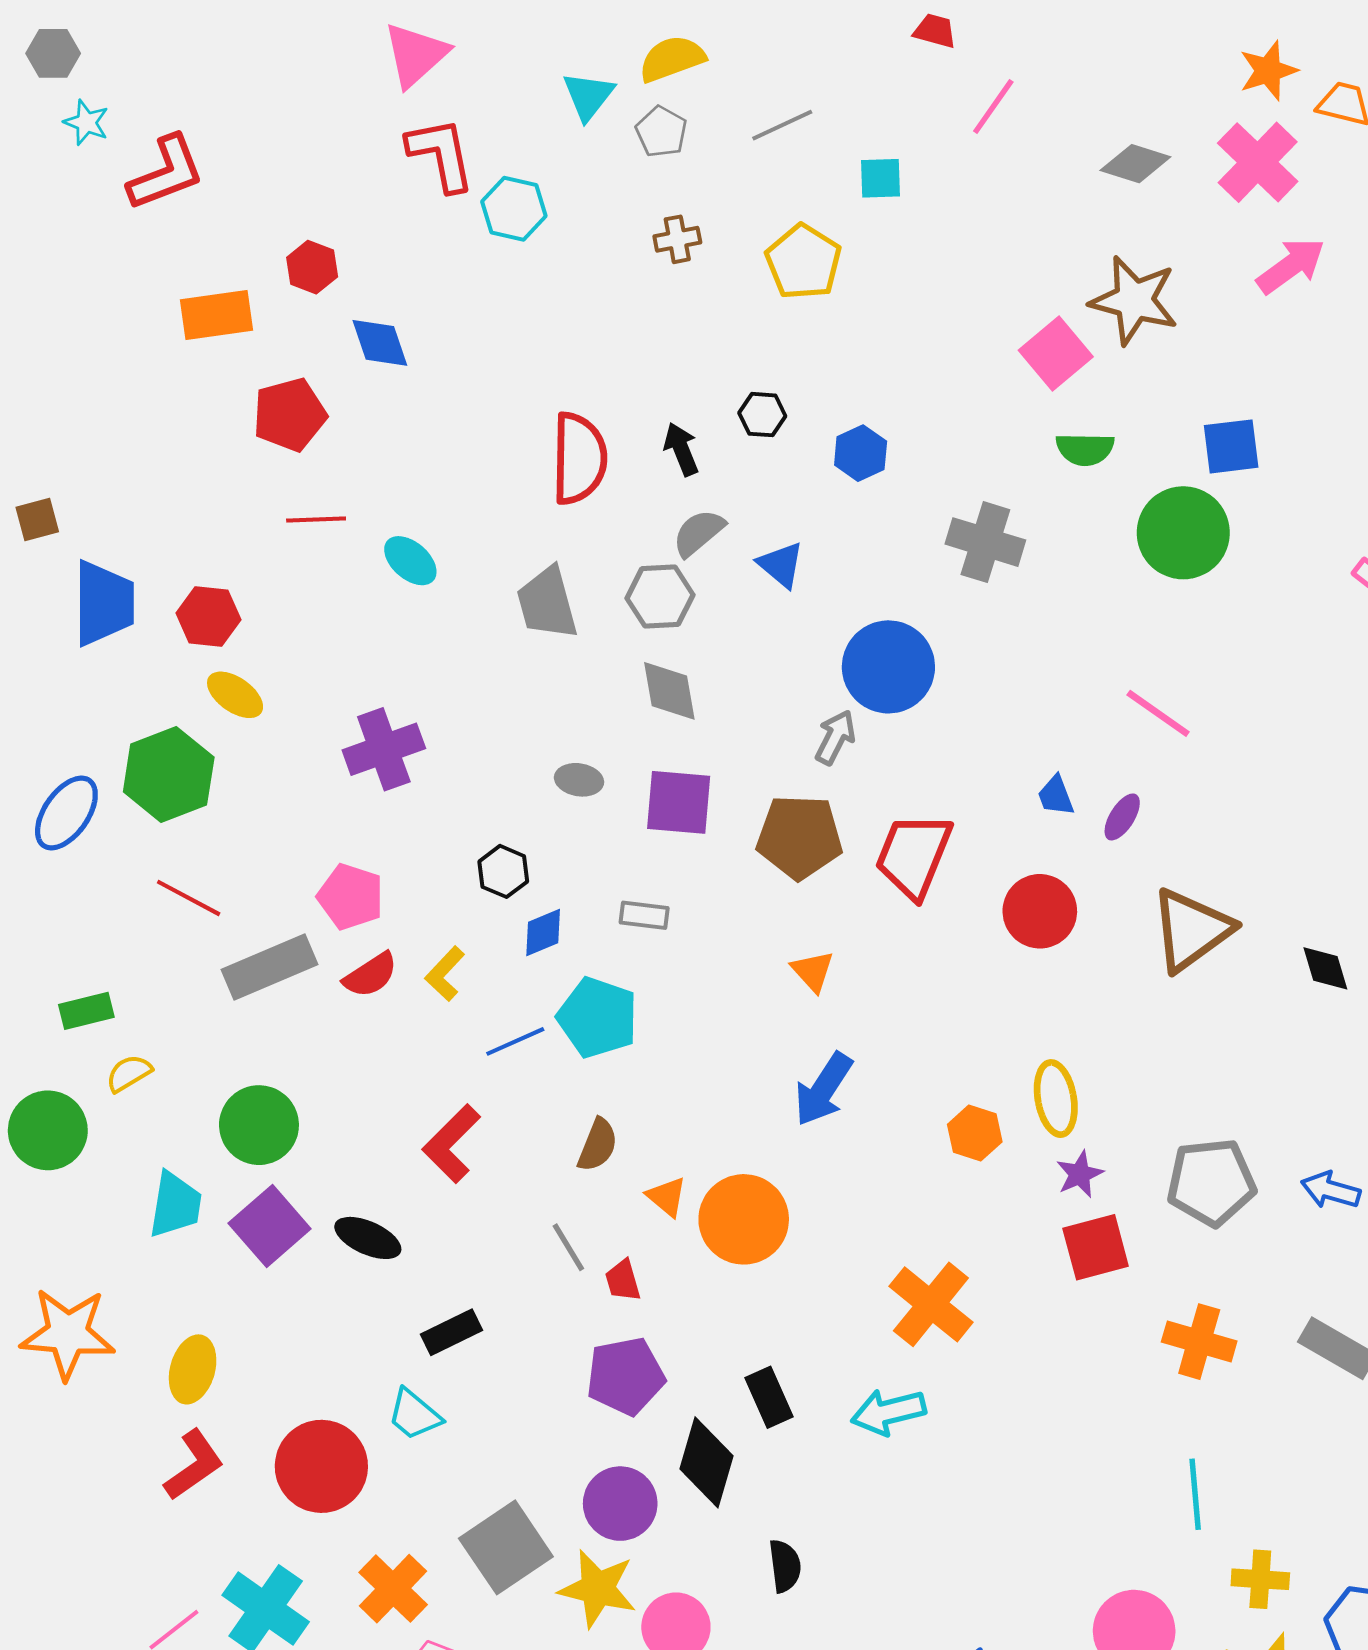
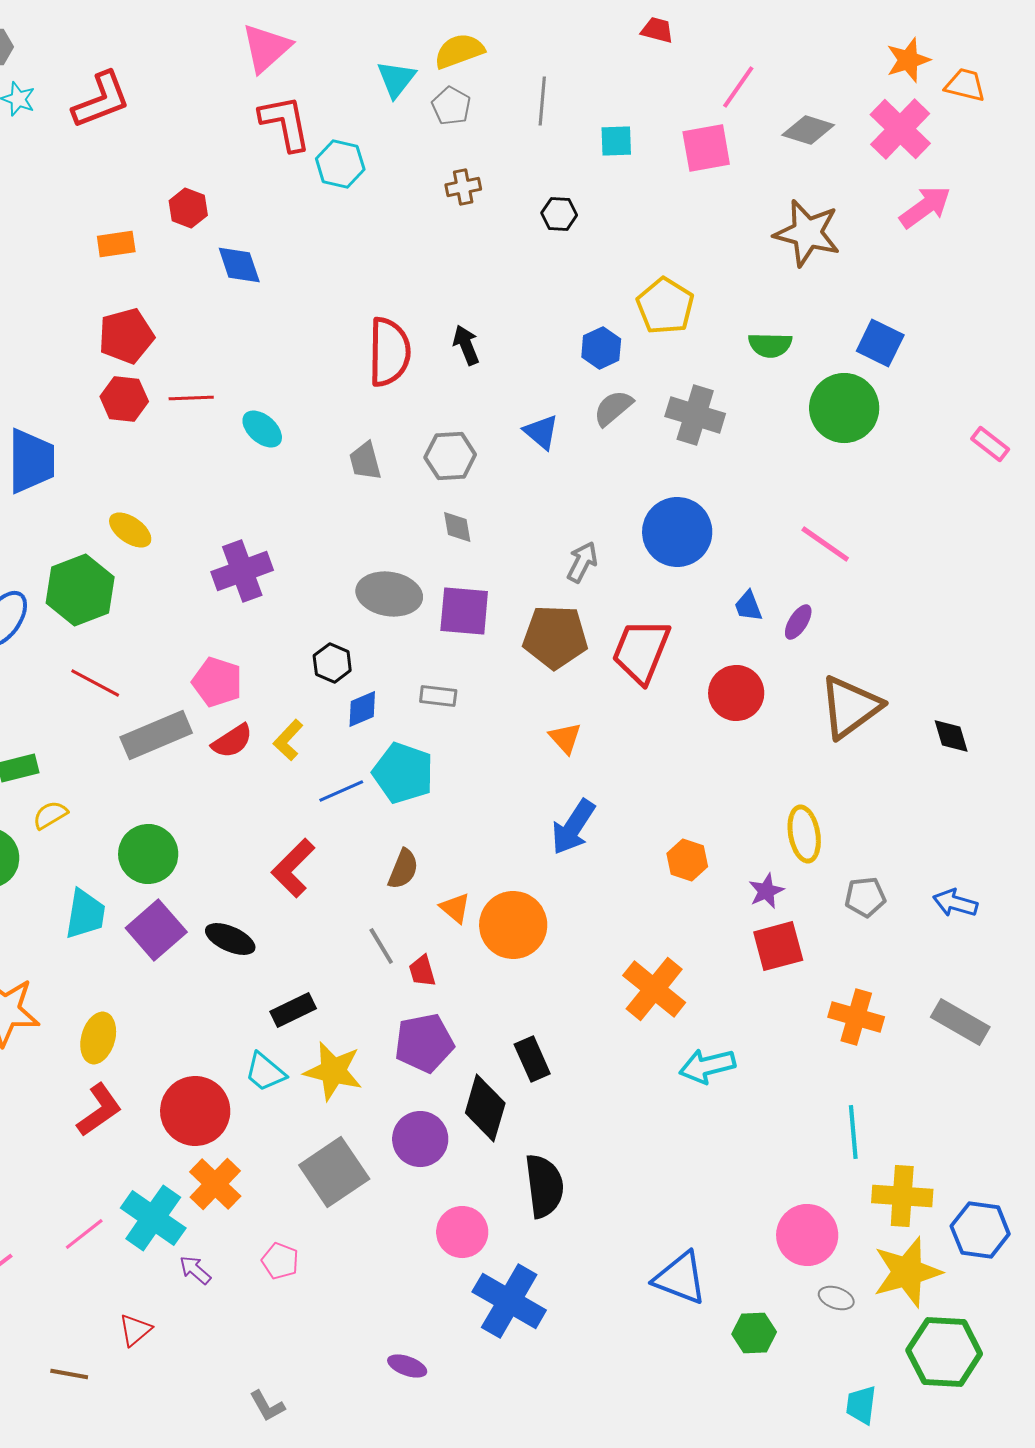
pink line: (993, 106) -> (738, 87), moved
gray line: (782, 125) -> (542, 101), turned -60
red L-shape: (166, 173) -> (101, 100), moved
yellow pentagon: (803, 262) -> (665, 306), moved
orange rectangle: (216, 315) -> (116, 244), size x0.7
pink square: (1056, 354) -> (706, 148), moved, turned 30
red pentagon: (290, 415) -> (126, 336), moved
black hexagon: (762, 415) -> (559, 214), moved
blue square: (1231, 446) -> (880, 343), turned 33
gray semicircle: (699, 533) -> (613, 408), moved
gray trapezoid: (547, 603) -> (365, 461), size x0.7
red hexagon: (208, 616) -> (124, 399), moved
blue circle: (888, 667) -> (677, 532), moved
gray diamond: (669, 691) -> (457, 527), size x0.7
gray ellipse: (579, 780) -> (389, 594), size x1.8
yellow ellipse: (1056, 1099) -> (804, 834), moved
gray pentagon: (1211, 1182) -> (865, 897), size x0.6
cyan arrow: (888, 1412) -> (707, 1066), moved
black semicircle: (785, 1566) -> (544, 1186), size x1.6
yellow cross: (1260, 1579) -> (902, 1196), size x1.4
orange cross: (393, 1589) -> (215, 1184), moved
yellow star: (598, 1589) -> (333, 1071), moved

